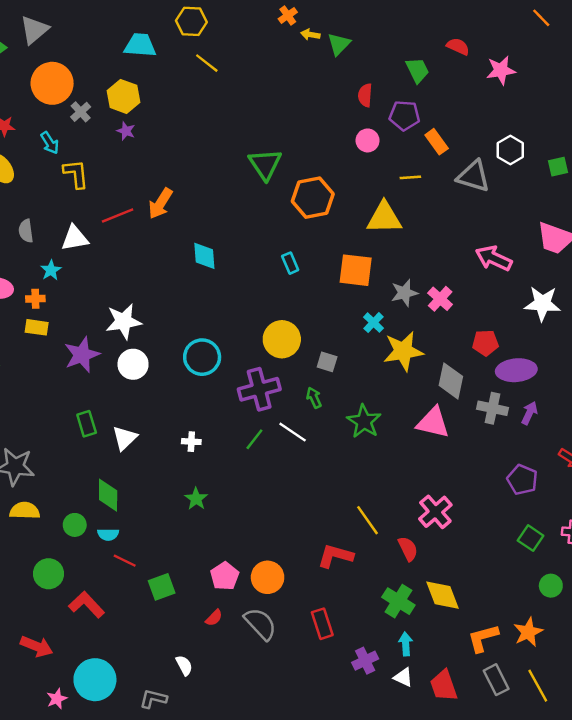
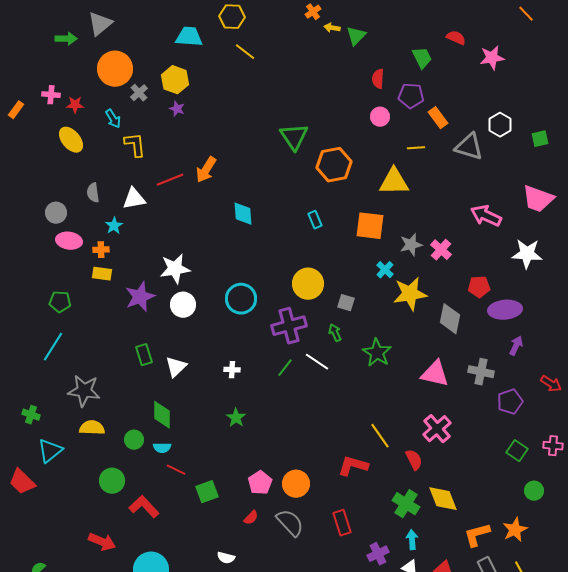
gray cross: (492, 408) -> (481, 372), moved
pink triangle: (433, 423) -> (435, 374), moved
purple pentagon: (522, 480) -> (510, 402), turned 30
white semicircle: (184, 665) -> (226, 558), turned 132

